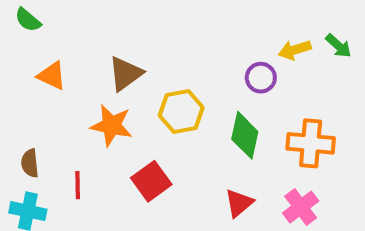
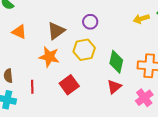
purple circle: (261, 78) -> (90, 22), moved
red triangle: (239, 203) -> (114, 87), moved

